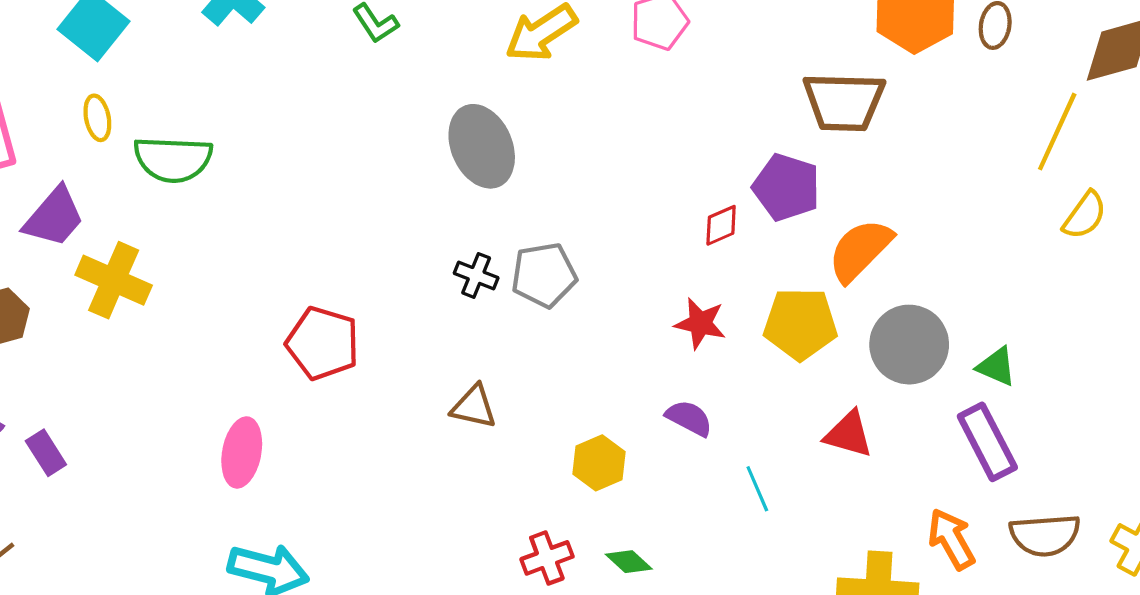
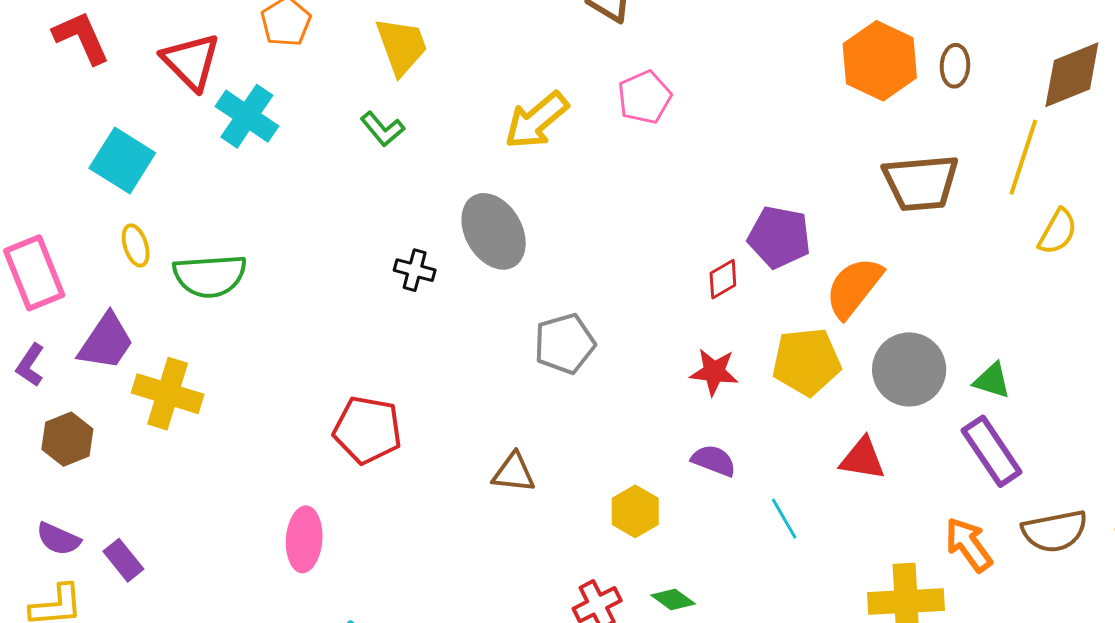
brown trapezoid: (844, 102) -> (921, 183), moved
black cross: (476, 275) -> (415, 270), moved

